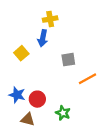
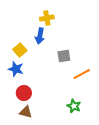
blue star: (17, 95) -> (16, 69), moved
red circle: (37, 99) -> (24, 93), moved
green star: (63, 113) -> (74, 106), moved

